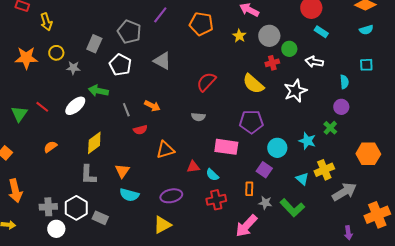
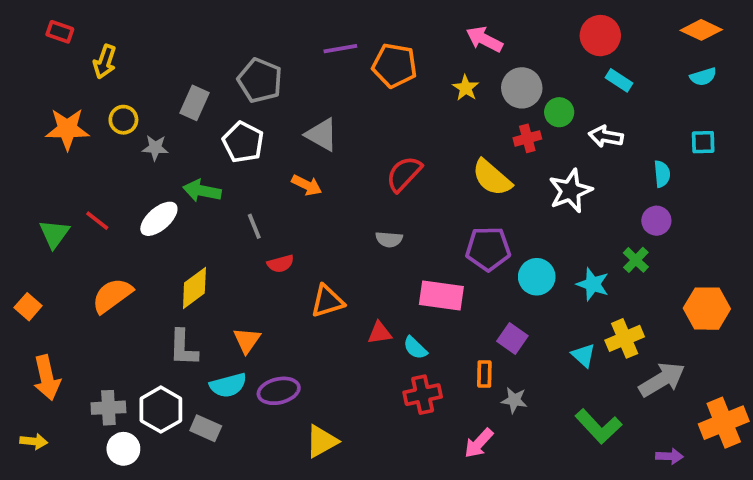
purple line: (160, 15) -> (340, 49), moved, turned 42
yellow arrow: (46, 22) -> (105, 62), turned 36
orange arrow: (152, 106) -> (307, 185), moved
orange semicircle: (50, 147) -> (112, 295), size x1.6
cyan circle: (277, 148) -> (537, 277), moved
cyan semicircle: (129, 195) -> (228, 385), moved, turned -30
purple ellipse: (171, 196) -> (279, 391), moved
green L-shape: (292, 208) -> (598, 426), moved
pink arrow: (246, 226) -> (479, 443), size x0.7
purple arrow: (348, 233) -> (669, 456), turned -80

